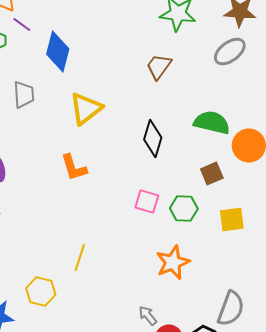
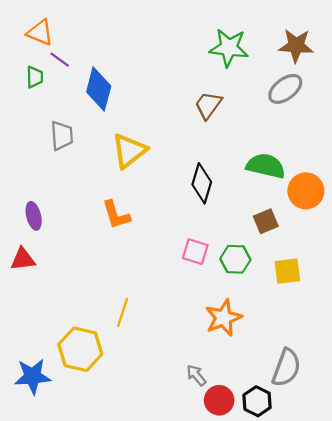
yellow hexagon: (41, 292) -> (80, 349), size x1.4

